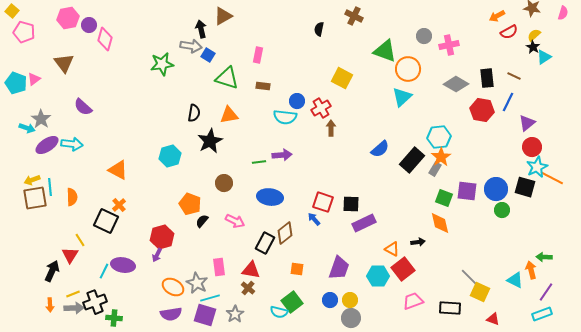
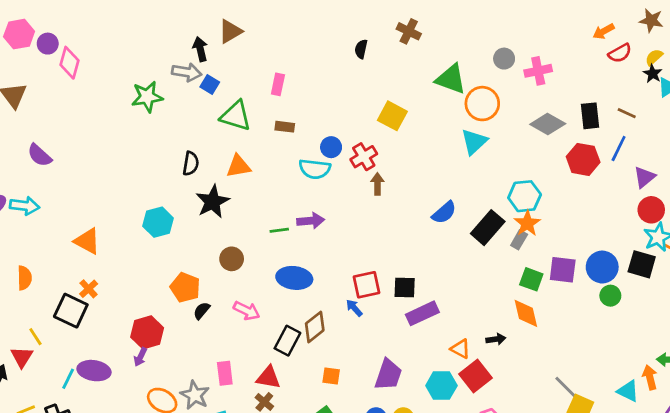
red square: (323, 202) -> (366, 285), turned -30

